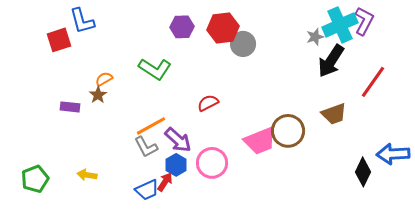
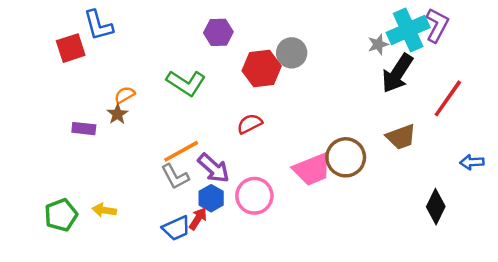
red hexagon: (223, 28) -> (262, 68), moved
blue arrow: (393, 154) -> (472, 162), moved, size x0.6
green pentagon: (35, 179) -> (61, 215), moved

